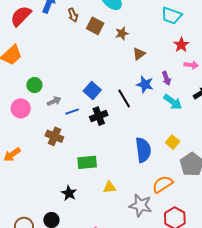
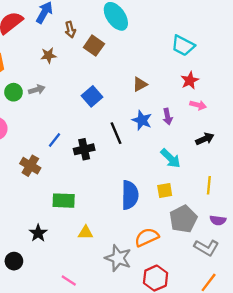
brown star: (122, 33) -> (48, 55), moved
green circle: (34, 85) -> (13, 92), moved
blue square: (92, 91) -> (92, 96), moved
gray arrow: (54, 101) -> (37, 90), moved
cyan arrow: (173, 102) -> (171, 158), moved
blue line: (72, 112) -> (54, 140), turned -40
yellow square: (173, 142) -> (165, 191), turned 32

